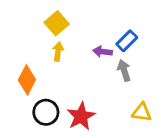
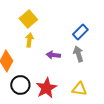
purple arrow: (103, 52) -> (53, 55), moved
yellow triangle: (142, 112) -> (79, 89), moved

